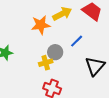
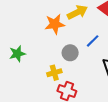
yellow cross: (46, 63) -> (54, 73), moved

